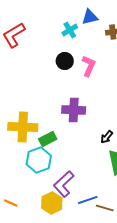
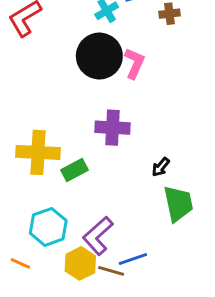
black circle: (65, 61) -> (99, 56), size x1.8
cyan hexagon: (39, 160) -> (48, 227), moved
brown line: (105, 208) -> (111, 271), moved

